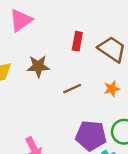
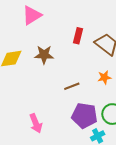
brown line: (72, 89) -> (72, 86), moved

